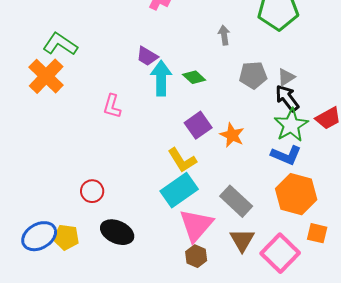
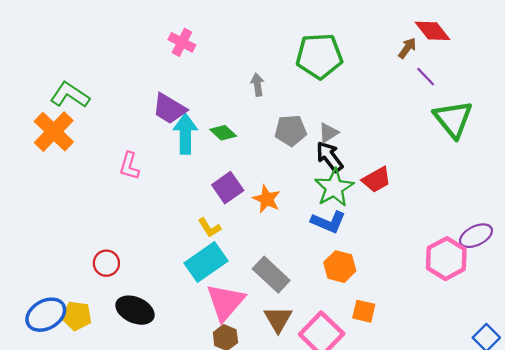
purple trapezoid: (147, 56) -> (169, 109), size x1.4
yellow L-shape: (182, 160) -> (209, 228), size x0.7
orange hexagon: (296, 194) -> (340, 267), size x0.7

